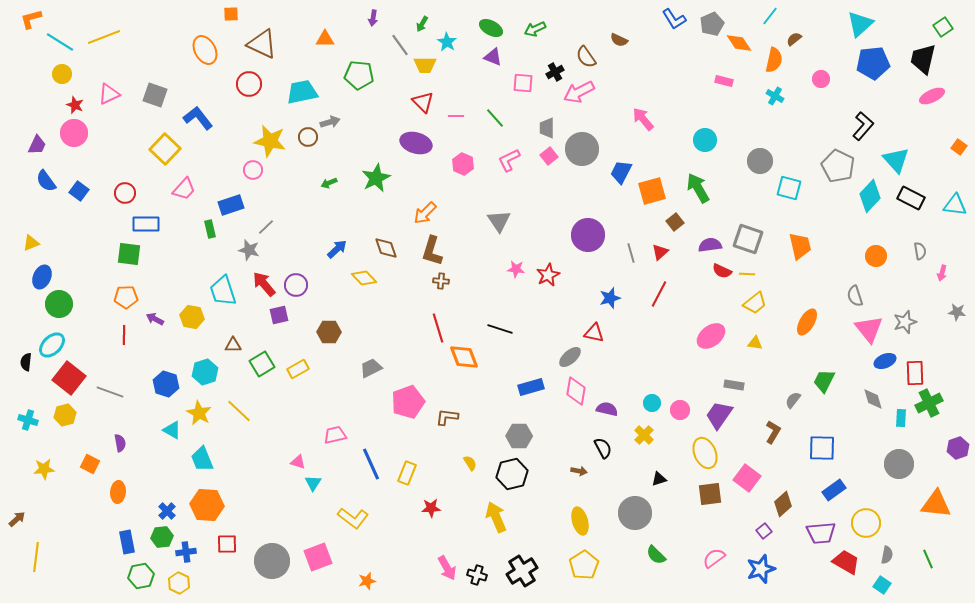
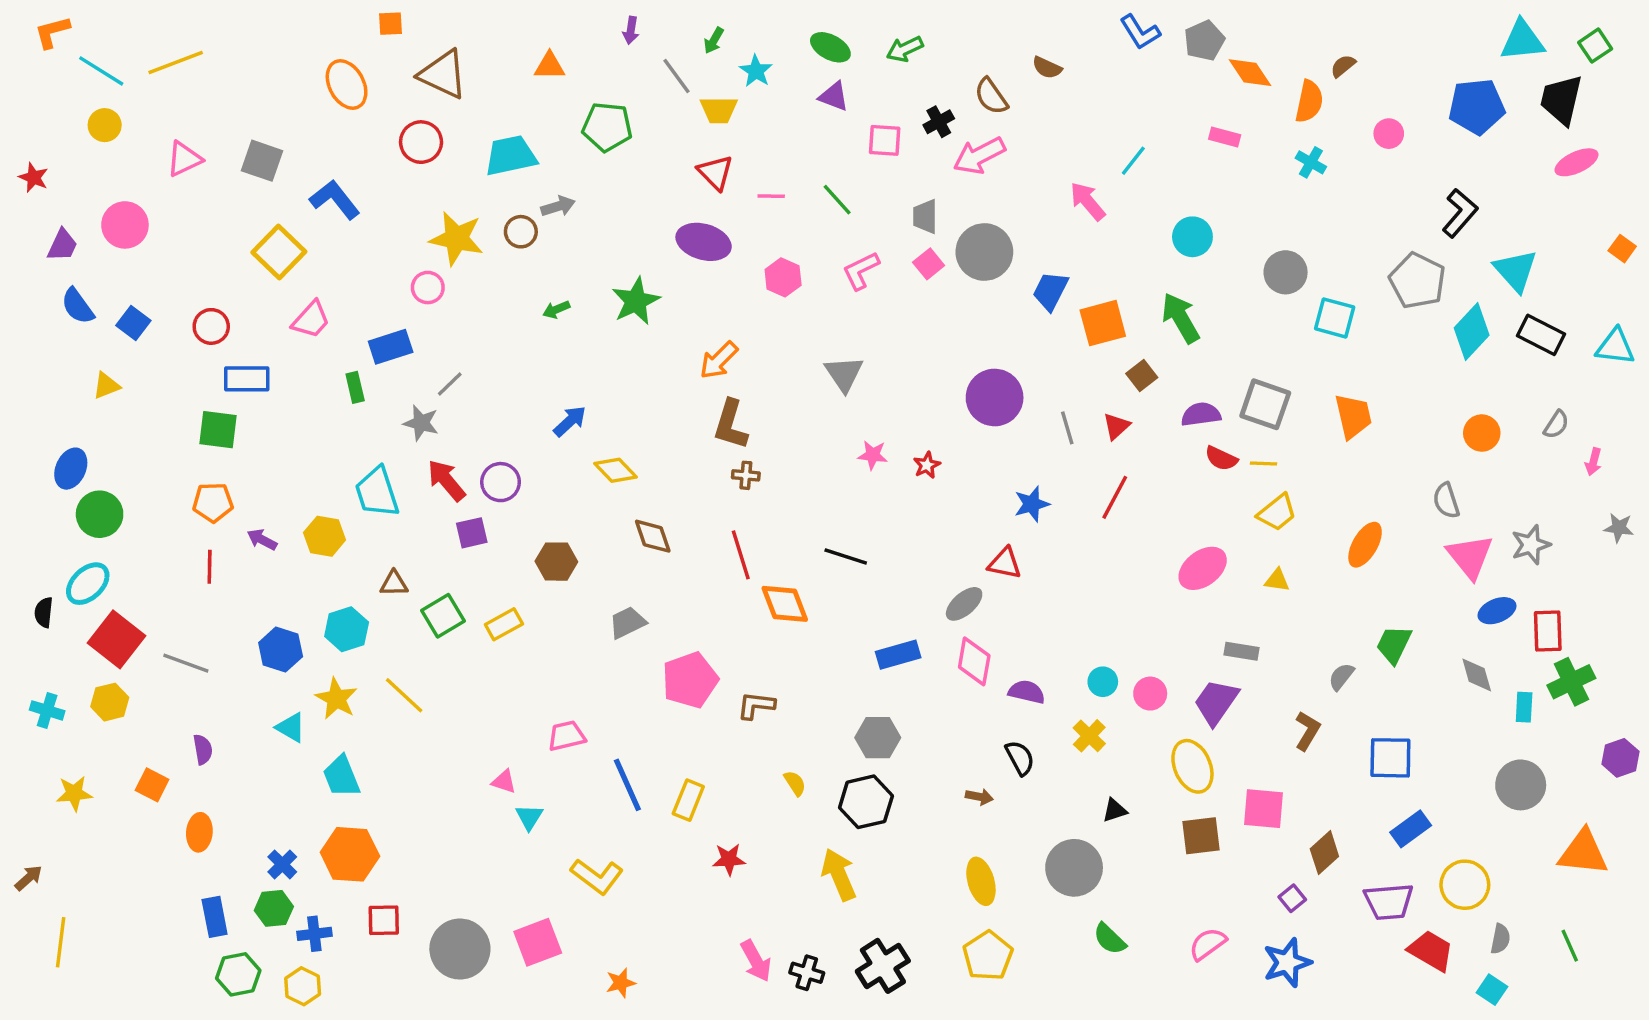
cyan line: (770, 16) -> (1133, 161), moved
cyan triangle: (860, 24) -> (1522, 41), moved, turned 36
red star: (75, 105) -> (34, 178), moved
yellow triangle: (31, 243) -> (106, 386), moved
brown diamond: (386, 248) -> (653, 536), moved
gray semicircle: (920, 251) -> (1556, 425), turned 42
red star: (548, 275) -> (927, 465), size x0.7
pink square: (747, 478) -> (1264, 809), turned -32

